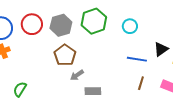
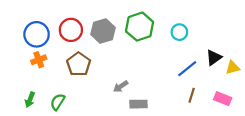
brown pentagon: (65, 55) -> (79, 64), moved
blue line: (137, 59) -> (187, 69), turned -48

